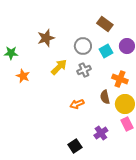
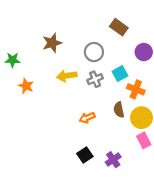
cyan square: (106, 51) -> (120, 74), moved
yellow arrow: (59, 67) -> (67, 76), turned -144
purple cross: (101, 133) -> (113, 160), moved
black square: (75, 146) -> (85, 155), moved

